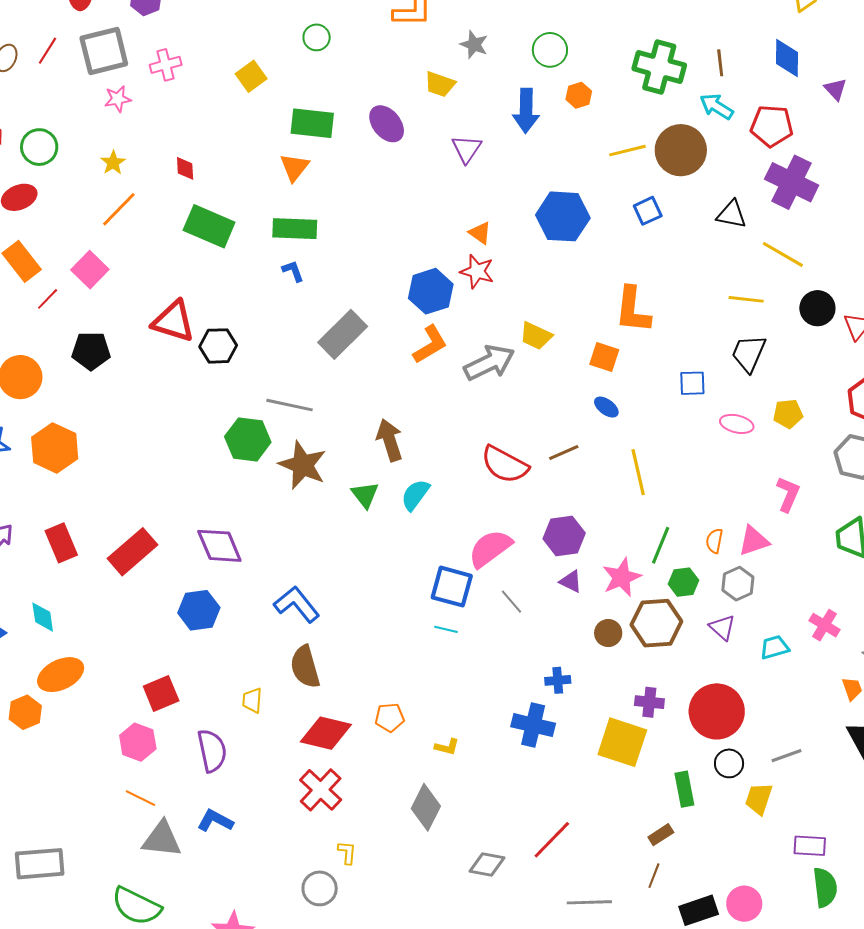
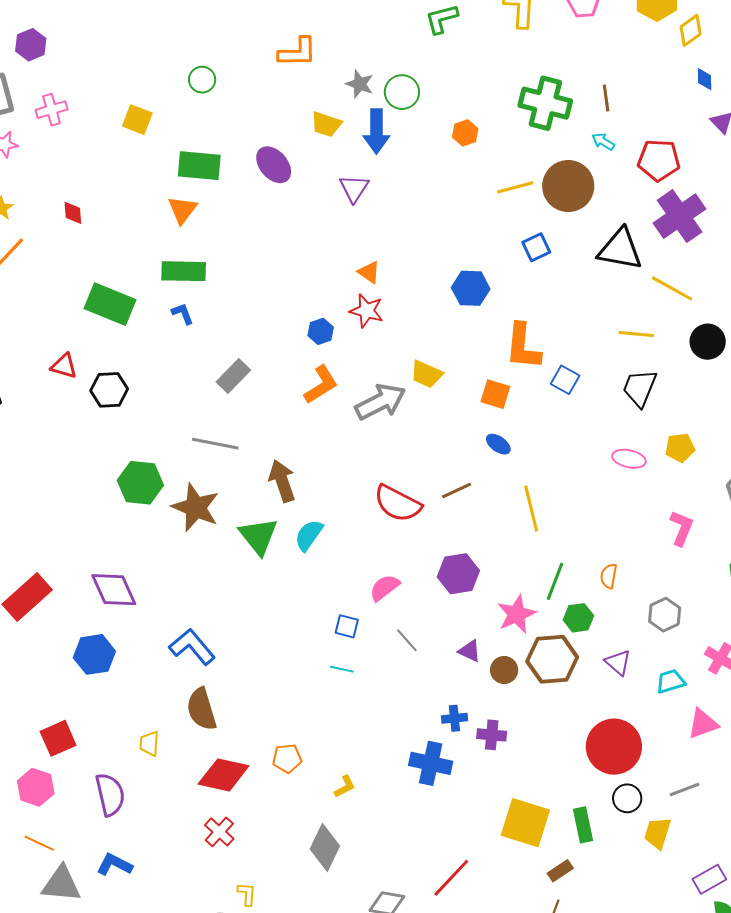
green circle: (550, 50) -> (402, 92), moved
blue diamond: (787, 58) -> (705, 79), moved, size x0.6
yellow square: (251, 76) -> (137, 120), turned -32
cyan arrow: (717, 106) -> (603, 142), size x0.7
blue arrow: (526, 111) -> (376, 131), moved
purple cross: (792, 182) -> (680, 216), turned 30
black triangle: (732, 214) -> (620, 249), size x1.5
blue hexagon: (563, 216) -> (471, 288), moved, size x0.7
green rectangle: (209, 226) -> (110, 304), moved
blue hexagon: (431, 291) -> (321, 331), size x0.6
red triangle: (173, 321) -> (64, 366), size x0.6
gray rectangle: (343, 334) -> (233, 376), size x0.7
blue square: (692, 383) -> (565, 380), moved, turned 32
gray line: (290, 405) -> (215, 444), moved
green triangle: (365, 495) -> (259, 536), size x1.4
pink triangle: (754, 541) -> (703, 724), moved
pink semicircle: (490, 549) -> (384, 588), size x0.7
purple triangle: (571, 582) -> (470, 651), moved
gray hexagon: (738, 584) -> (665, 615), moved
blue square: (452, 587) -> (347, 626), size x0.6
purple cross: (649, 702) -> (492, 735), moved
yellow square: (622, 742) -> (525, 823), moved
yellow L-shape: (447, 747) -> (345, 787), turned -40
red cross: (321, 790) -> (219, 832), size x0.7
purple rectangle: (810, 846) -> (709, 879), turned -32

